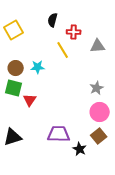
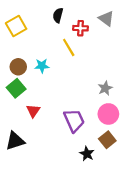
gray triangle: (98, 46) -> (106, 18), moved, turned 42
green square: (14, 88) -> (16, 88), turned 36
red triangle: (30, 100) -> (33, 111), moved
purple trapezoid: (59, 134) -> (74, 120), moved, turned 65

